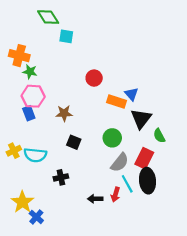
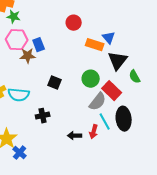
blue rectangle: (29, 113) -> (39, 45), moved
brown star: (64, 113) -> (28, 56), moved
red rectangle: (144, 158) -> (112, 91), moved, turned -72

